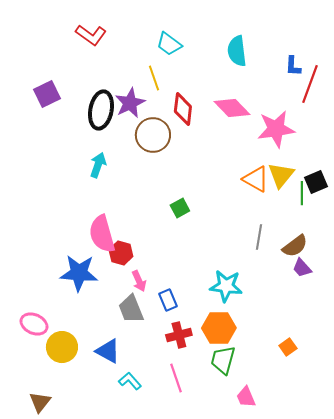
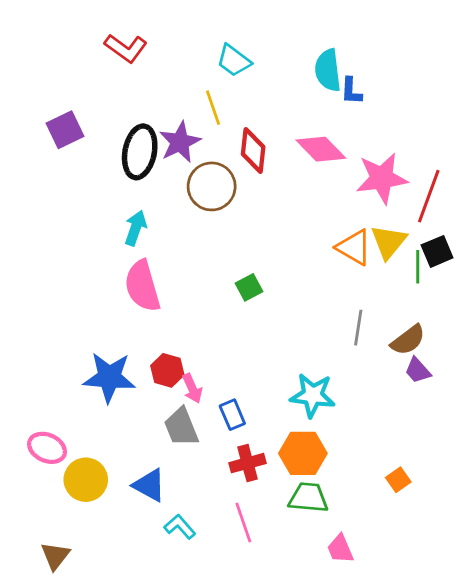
blue L-shape: (293, 66) -> (351, 91), moved
red line: (310, 84) -> (429, 196), moved
pink semicircle: (102, 234) -> (142, 286), moved
red hexagon: (121, 253) -> (167, 370), moved
green trapezoid: (223, 360) -> (308, 498), turned 80

